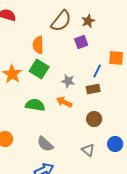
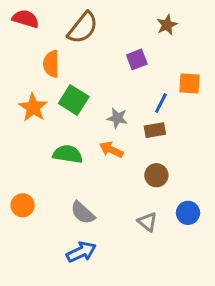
brown semicircle: (61, 21) -> (83, 28), moved
brown star: (88, 21) -> (167, 25), moved
orange semicircle: (38, 45) -> (51, 64), moved

